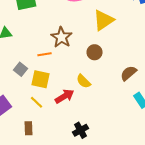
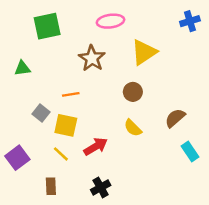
brown star: (62, 37) -> (92, 58), moved
yellow semicircle: (84, 81) -> (133, 128), moved
black cross: (80, 130) -> (101, 187), moved

